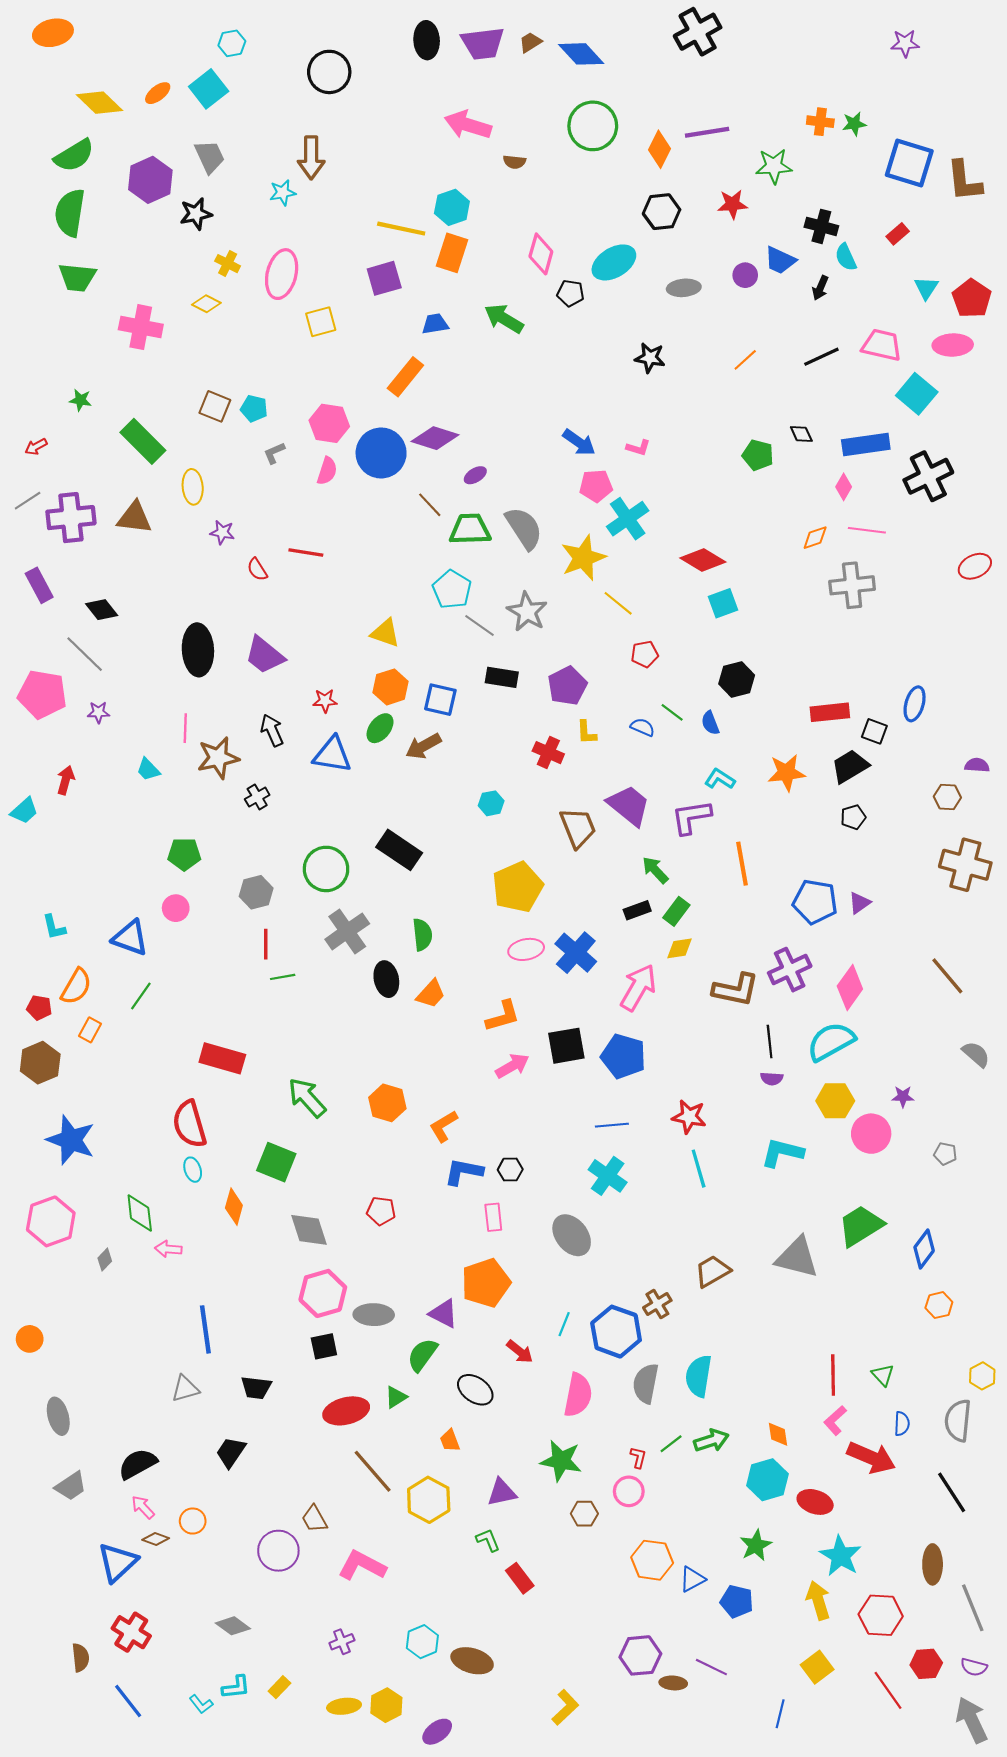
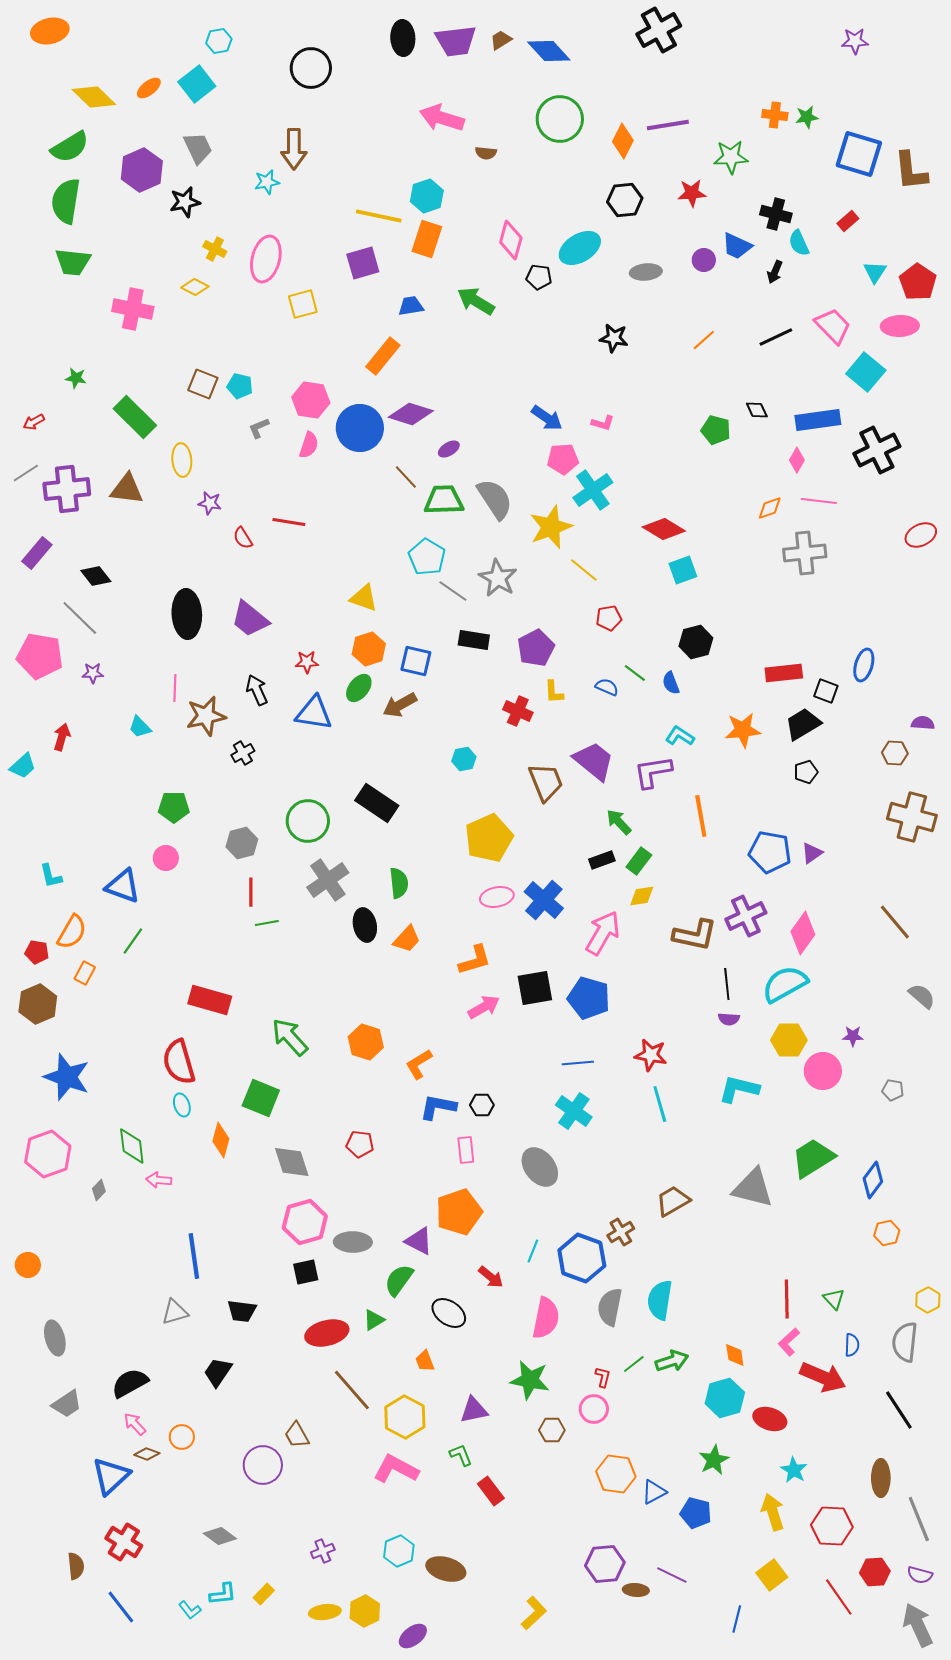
pink trapezoid: (882, 345) -> (833, 326), turned 33
purple rectangle: (39, 585) -> (37, 553), turned 68
cyan star: (840, 1556) -> (794, 1470), size x0.7
pink L-shape: (362, 1565) -> (396, 1469), moved

